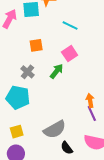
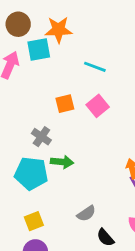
orange square: (36, 45) -> (65, 104), moved
green arrow: (57, 71) -> (62, 162), moved, turned 63
gray semicircle: (55, 129) -> (86, 213), size x0.6

